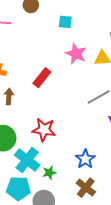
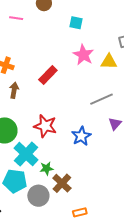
blue star: (85, 159) -> (81, 136), moved
brown cross: (86, 188) -> (62, 183), moved

